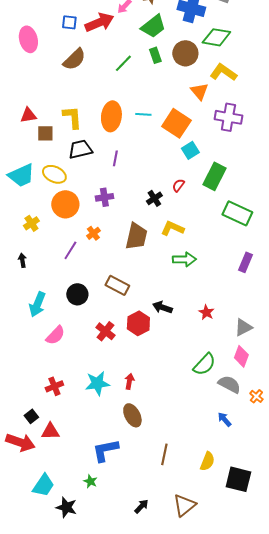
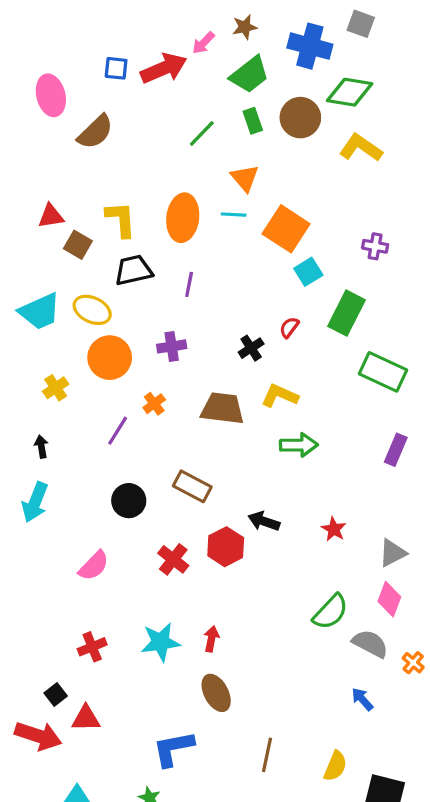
brown semicircle: (74, 59) -> (95, 132), moved
orange triangle: (199, 91) -> (245, 178), moved
purple cross: (228, 117) -> (375, 246), moved, size x0.6
brown square: (45, 133) -> (78, 245), turned 30
brown trapezoid: (136, 236) -> (222, 408), turned -96
cyan arrow: (37, 304) -> (35, 502), moved

